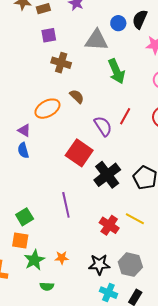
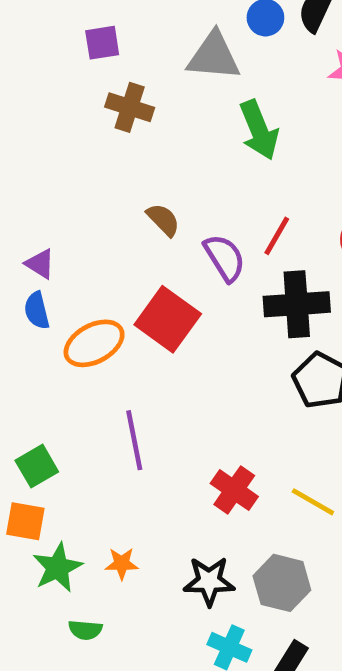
brown semicircle: (77, 96) -> (163, 220), moved
orange ellipse: (47, 109) -> (94, 343), moved
black cross: (107, 175) -> (297, 304), moved, turned 32
yellow line: (135, 219) -> (313, 502), moved

